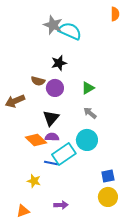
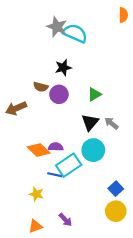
gray arrow: (90, 113) -> (111, 123), moved
black triangle: (51, 118) -> (90, 122), moved
blue square: (108, 176) -> (116, 189), turned -32
purple arrow: (61, 205) -> (65, 220), turned 48
orange triangle: (23, 211) -> (35, 226), moved

